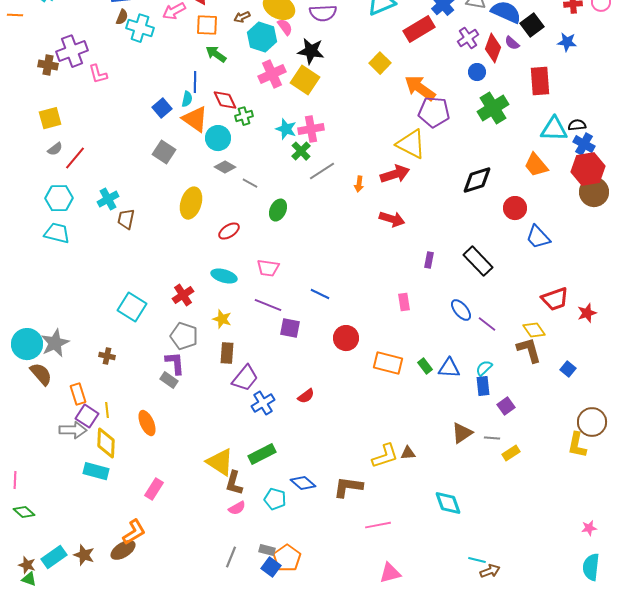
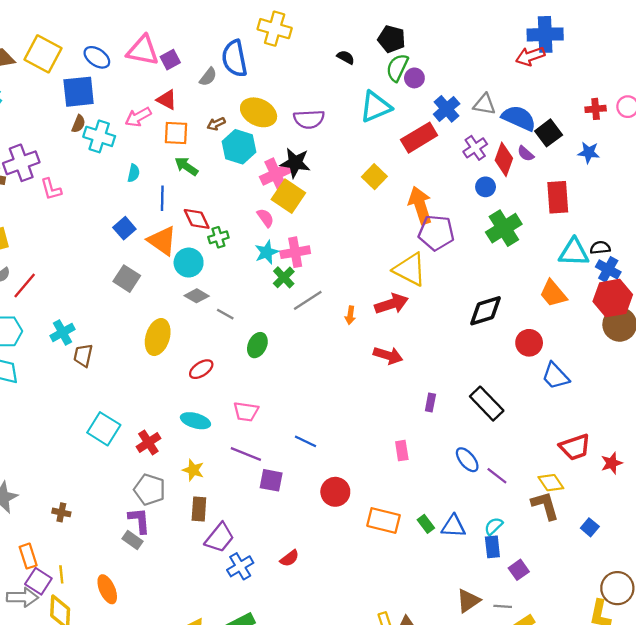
pink semicircle: (285, 27) -> (265, 218), moved
pink cross: (272, 74) -> (276, 174), moved
orange arrow: (420, 88) -> (420, 205), turned 36
cyan semicircle: (187, 99) -> (134, 173), moved
cyan star: (286, 129) -> (267, 252), turned 30
cyan square: (132, 307) -> (104, 429), moved

